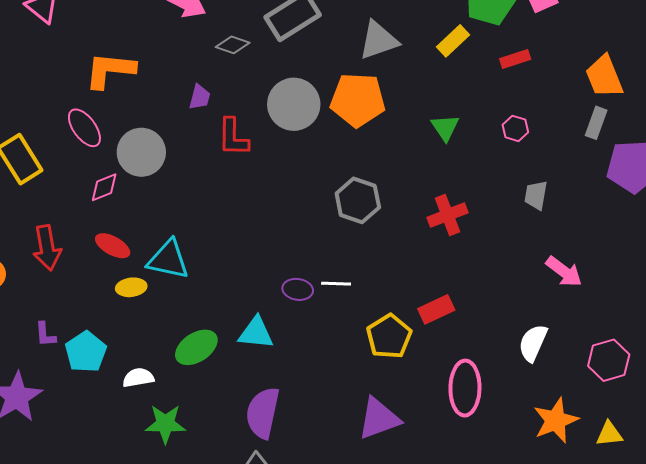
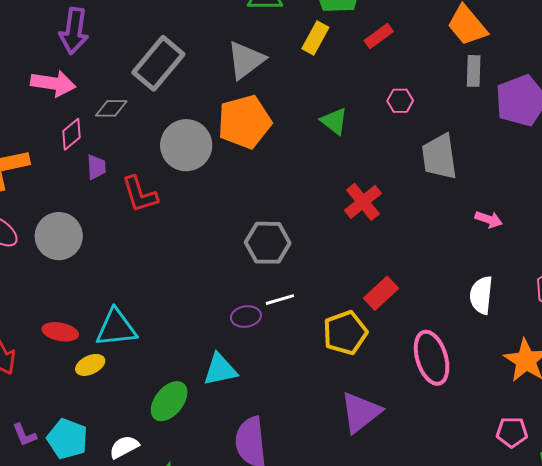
pink diamond: (104, 187) -> (71, 134), moved
gray trapezoid: (536, 195) -> (439, 157), size x1.6
gray hexagon: (358, 200) -> (268, 243), moved
pink arrow: (564, 272) -> (489, 219), size x0.7
yellow pentagon: (389, 336) -> (345, 333), turned 30

